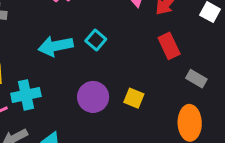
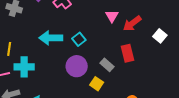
gray rectangle: (196, 79) -> (107, 65), moved
purple circle: (93, 97) -> (77, 66), moved

